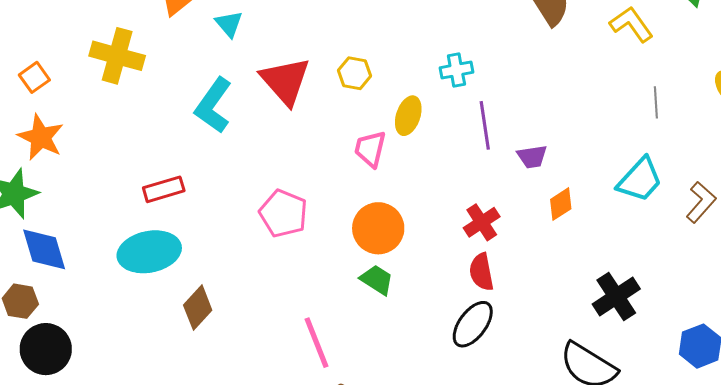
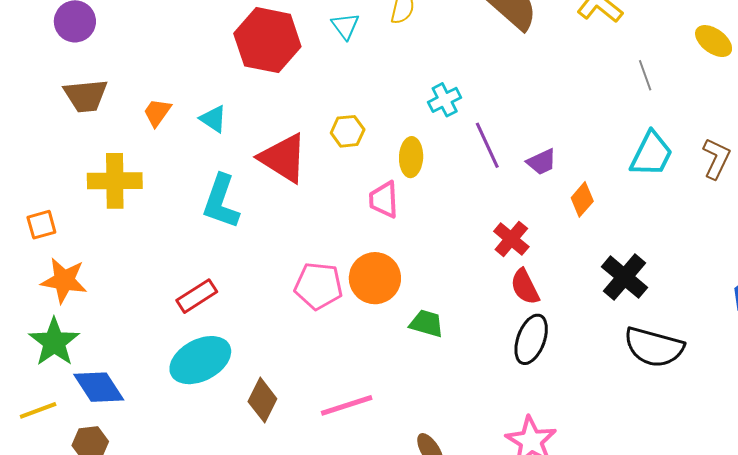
orange square: (34, 77) -> (41, 225), turned 36
orange circle: (378, 228) -> (375, 278), moved
black cross: (616, 296) -> (625, 277), moved
pink line: (317, 343) -> (347, 405), moved, turned -70

